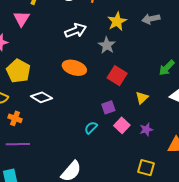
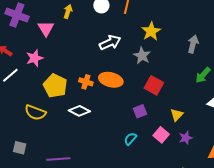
pink triangle: (22, 19) -> (46, 28), moved
gray arrow: (151, 19) -> (193, 44), moved, turned 120
yellow triangle: (142, 98) -> (177, 115), moved
purple square: (108, 107) -> (140, 111), moved
orange cross: (15, 118) -> (86, 82), moved

